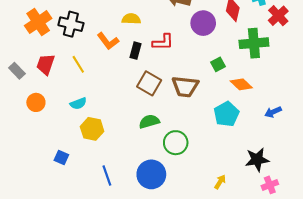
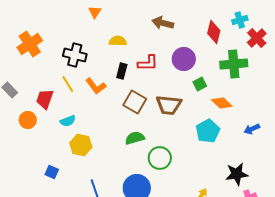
purple circle: (203, 23) -> (184, 59), moved
black cross: (71, 24) -> (75, 55), moved
orange L-shape: (108, 41) -> (96, 86), moved
red trapezoid: (46, 64) -> (45, 99), moved

